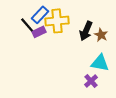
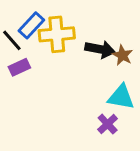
black arrow: (86, 31) -> (100, 49), turned -102
purple rectangle: (39, 32) -> (19, 67), moved

